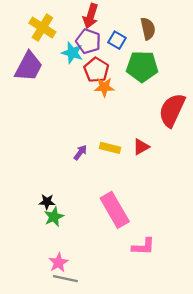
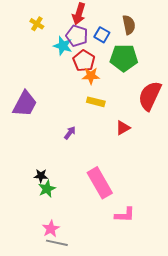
yellow cross: (42, 28) -> (37, 24), size x0.6
purple trapezoid: (29, 66) -> (25, 104), moved
yellow rectangle: (110, 148) -> (96, 102), moved

